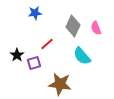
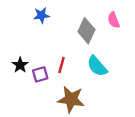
pink semicircle: (96, 28) -> (114, 20), moved
red line: (47, 44) -> (62, 65), moved, turned -32

